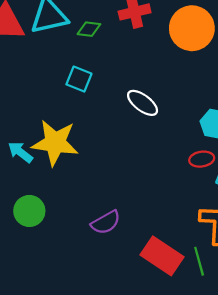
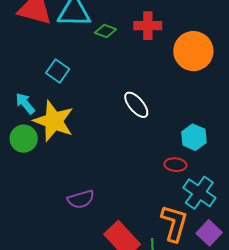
cyan square: (79, 79) -> (58, 71), moved
cyan arrow: (20, 152) -> (25, 103), moved
green circle: (29, 211) -> (24, 139), moved

